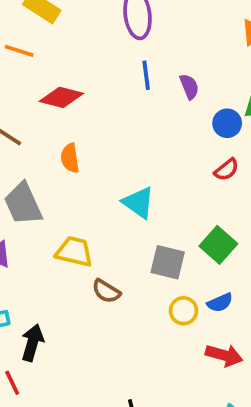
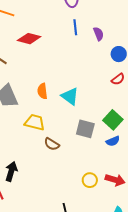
orange semicircle: (70, 158) -> (42, 91), moved
blue semicircle: (220, 303) -> (113, 141), moved
yellow circle: (184, 311) -> (90, 180), moved

